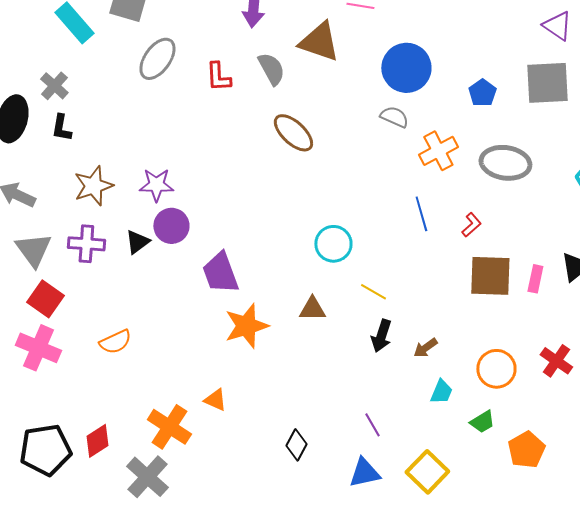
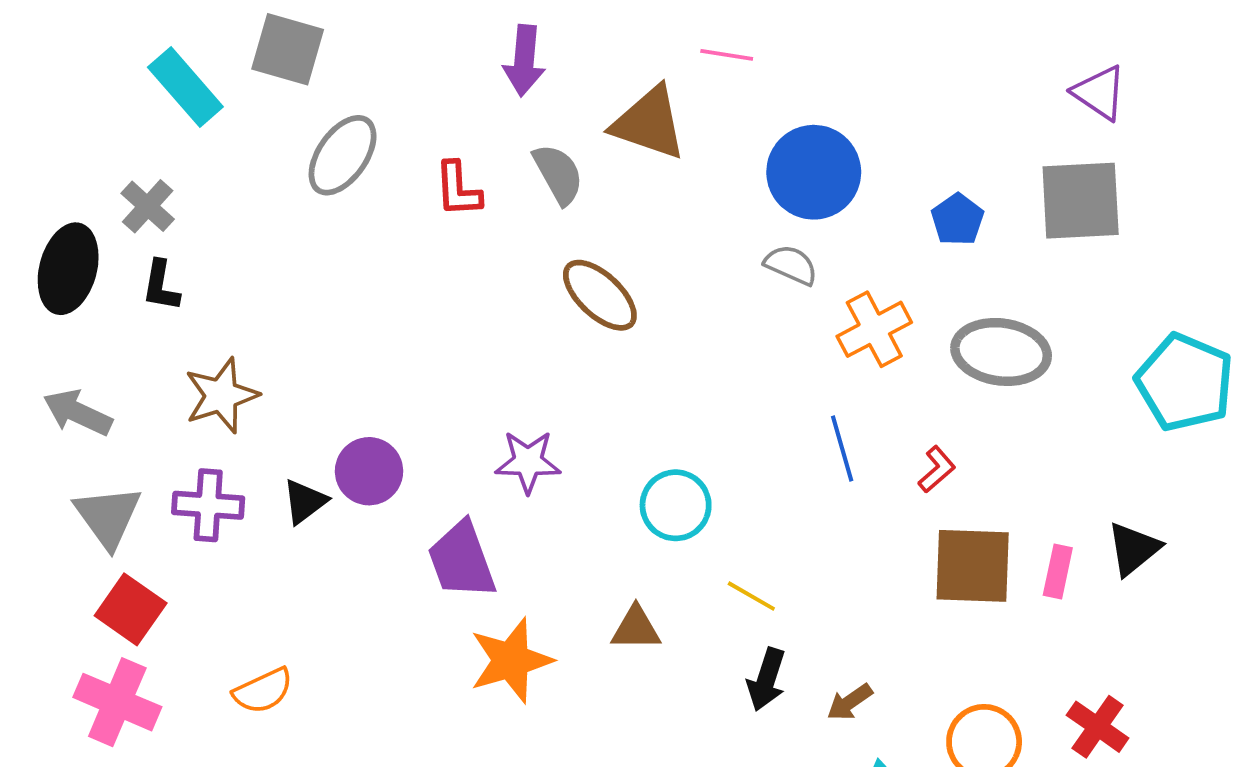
purple star: (156, 185) -> (528, 462), moved

